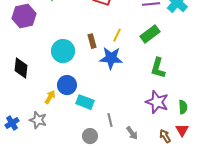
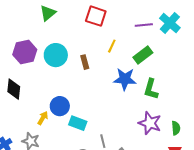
purple hexagon: (24, 16) -> (25, 52), moved
yellow line: (117, 35) -> (112, 46), moved
cyan circle: (63, 51) -> (56, 55), moved
blue star: (111, 58) -> (125, 79), moved

